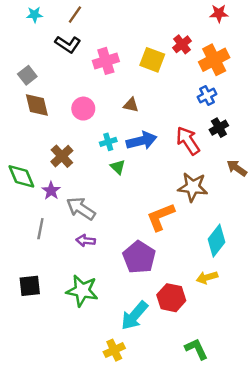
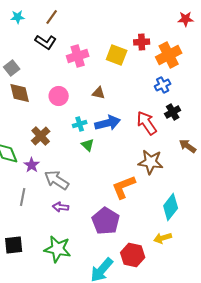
red star: (219, 13) -> (186, 19), moved
red cross: (182, 44) -> (142, 42), turned 35

